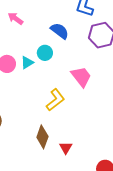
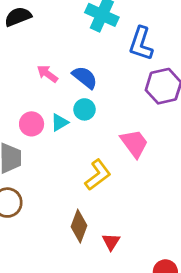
pink arrow: (15, 18) -> (47, 74), moved
blue semicircle: (60, 31) -> (85, 77), moved

